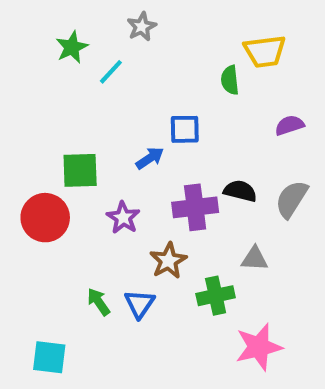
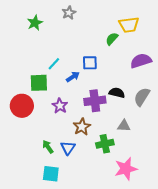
cyan line: (111, 72) -> (54, 64), moved
green semicircle: (230, 80) -> (112, 39), turned 48
purple semicircle: (289, 125) -> (141, 61), size x1.5
cyan square: (49, 357) -> (51, 174), moved

